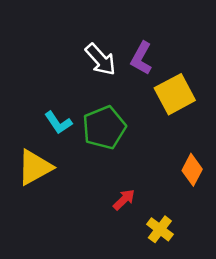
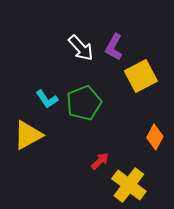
yellow cross: (160, 229) -> (129, 185), size x1.6

